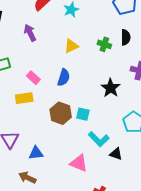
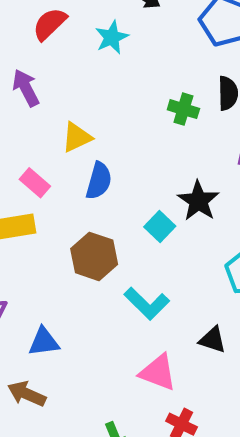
yellow triangle: (71, 46) -> (77, 137), moved
cyan square: (83, 114) -> (160, 226), moved, turned 32
cyan L-shape: (99, 139) -> (147, 304), moved
pink triangle: (79, 163) -> (158, 372), moved

